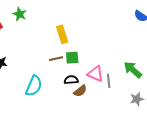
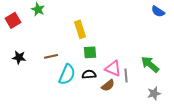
brown line: (56, 59) -> (51, 56), moved
cyan semicircle: (34, 86) -> (67, 74), moved
brown semicircle: (80, 91) -> (108, 85), moved

